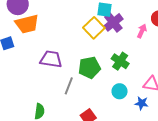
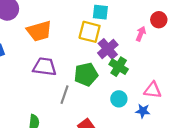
purple cross: (113, 22) -> (108, 49), moved
orange trapezoid: (27, 24) -> (39, 31), moved
yellow square: (94, 28) -> (90, 32), turned -30

